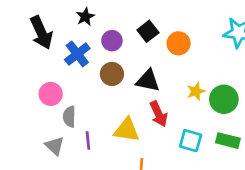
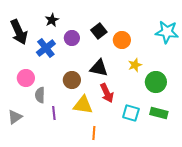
brown circle: (112, 74) -> (72, 80), moved
yellow star: (196, 91) -> (135, 65), moved
gray triangle: (55, 146) -> (15, 117), moved, turned 42

